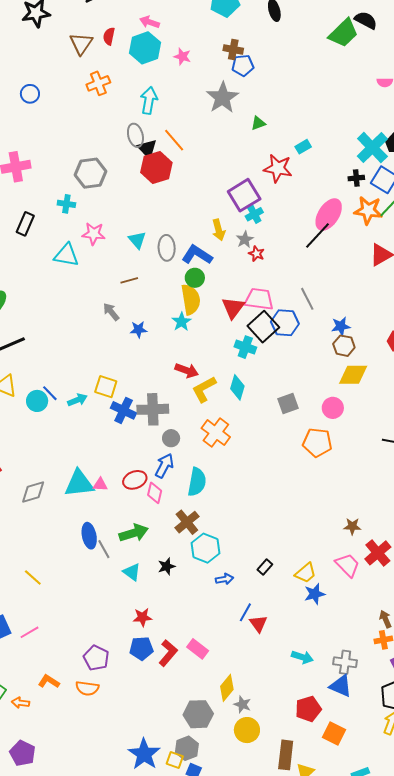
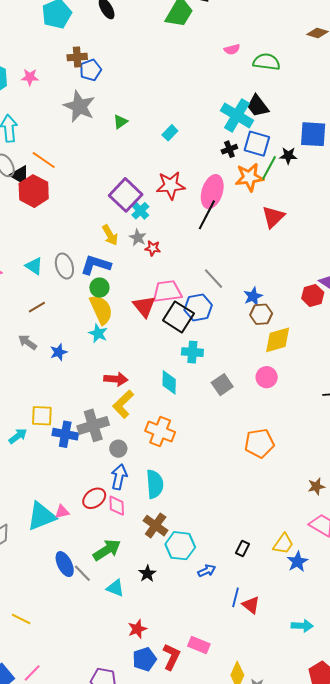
red star: (278, 168) -> (171, 185), moved
cyan cross: (245, 347) -> (192, 352), moved
yellow L-shape: (204, 389) -> (123, 404), moved
orange pentagon: (317, 443) -> (259, 443), moved

